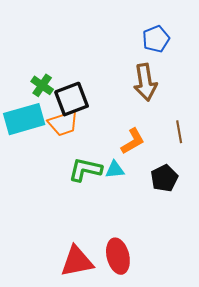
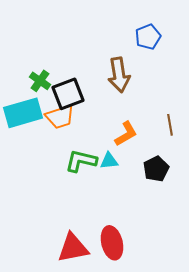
brown arrow: (145, 82) -> (119, 75), moved

